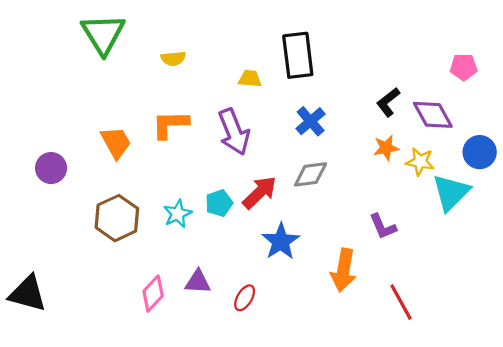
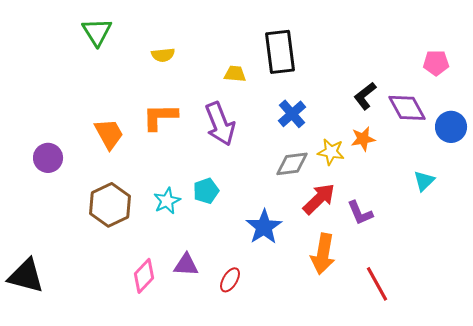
green triangle: (103, 34) -> (97, 32), size x0.7
blue circle: (480, 152) -> (451, 127), moved
yellow star: (420, 162) -> (331, 152), moved
red arrow: (259, 193) -> (319, 199), moved
cyan triangle: (451, 193) -> (424, 181), size x0.6

